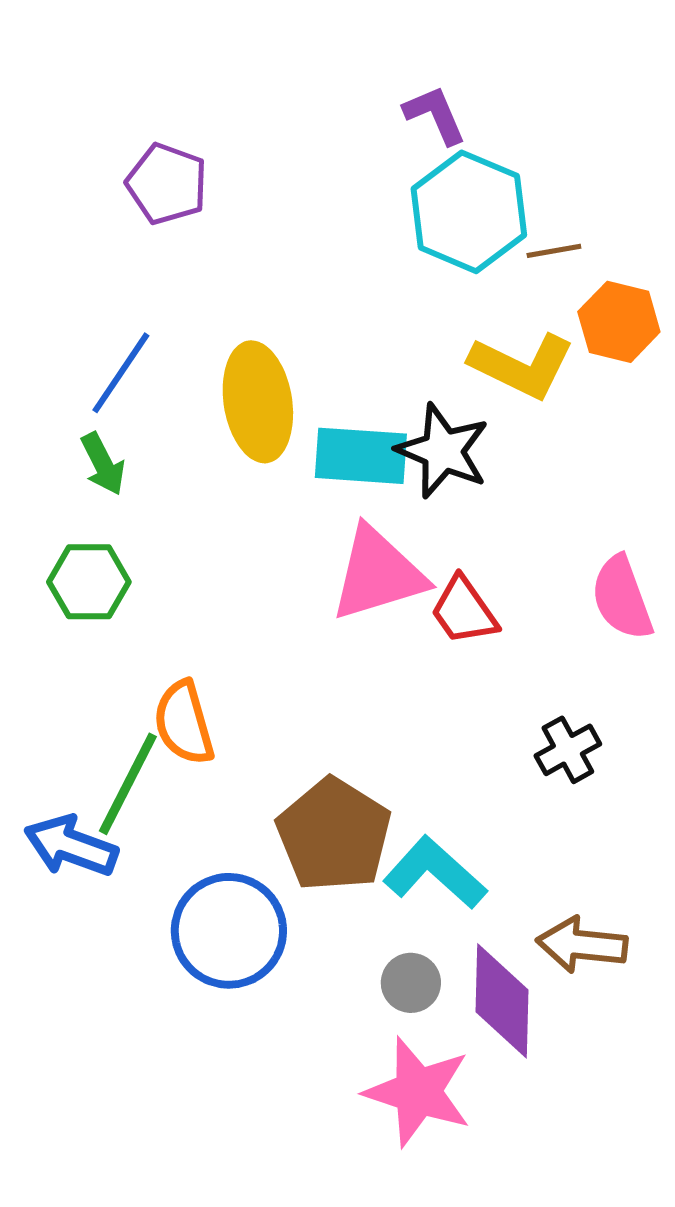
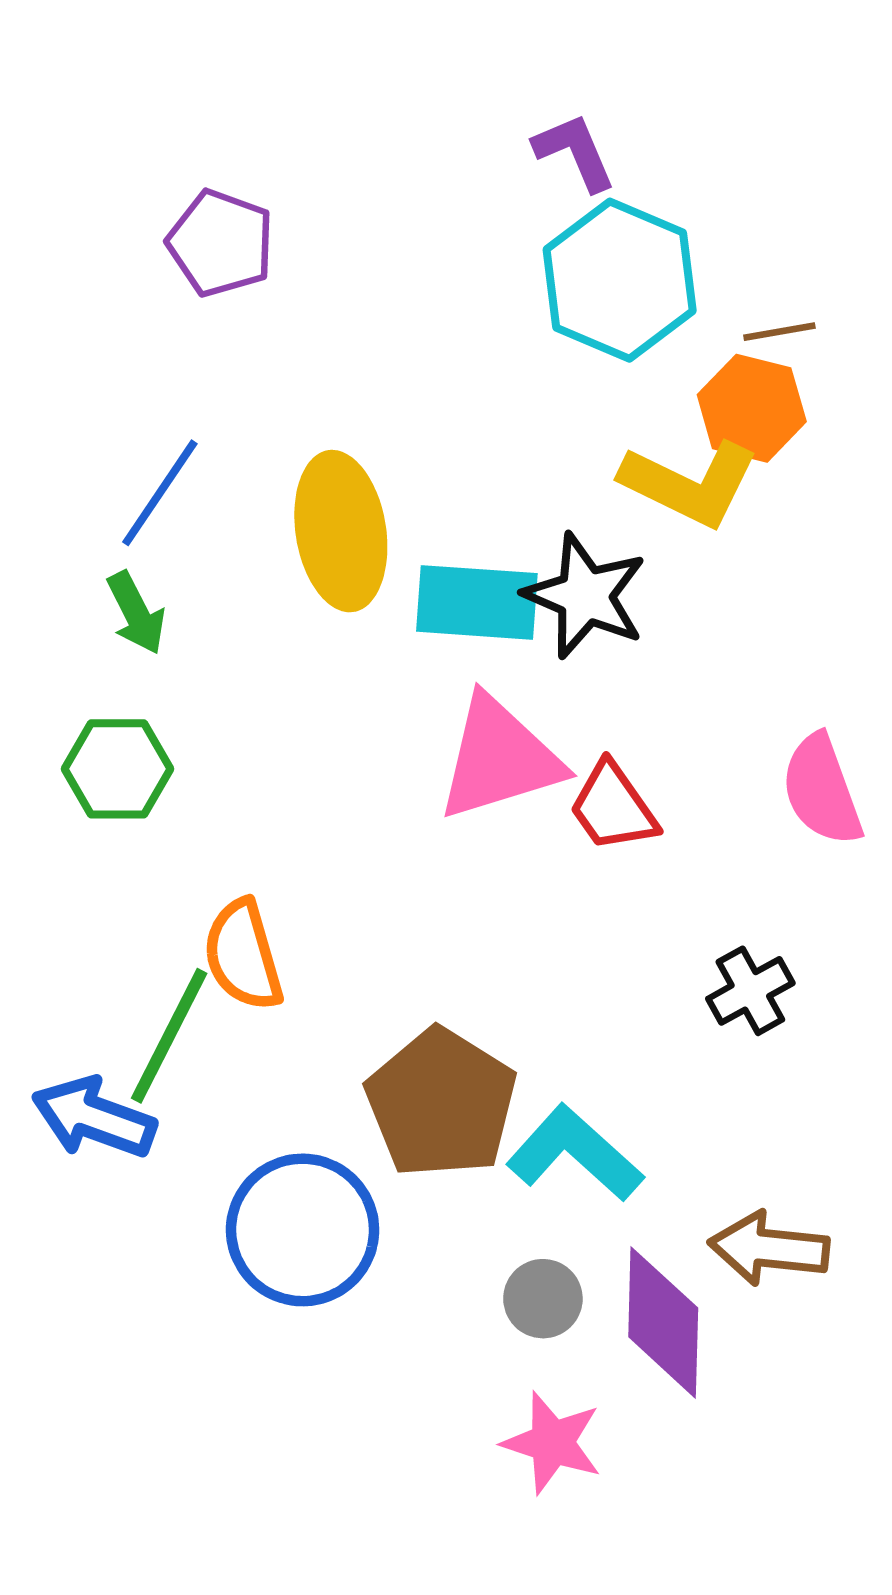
brown line: (554, 251) -> (779, 332), moved
orange hexagon: (619, 322) -> (752, 408), moved
pink star: (418, 1092) -> (552, 1443), size x0.7

